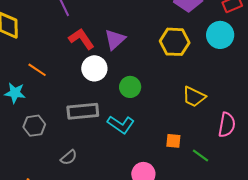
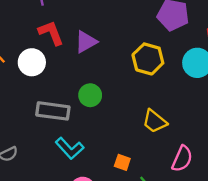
white circle: (94, 68) -> (32, 62), moved
gray rectangle: (83, 111) -> (53, 111), moved
cyan L-shape: (121, 124) -> (70, 148), moved

